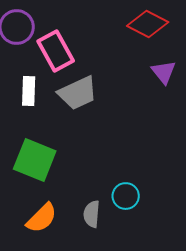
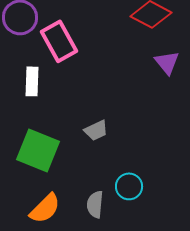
gray trapezoid: (78, 93) -> (96, 130), moved, size x0.6

